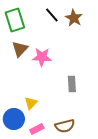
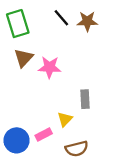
brown star: (74, 18) -> (87, 21), turned -30
yellow triangle: (31, 103) -> (65, 119), moved
pink rectangle: (37, 129) -> (44, 135), moved

